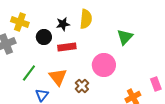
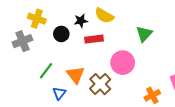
yellow semicircle: (86, 19) -> (104, 16), turned 114
red rectangle: (67, 47) -> (94, 39), moved
brown cross: (82, 86) -> (100, 84), size x1.5

